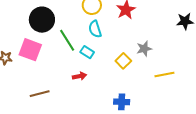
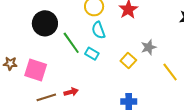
pink square: (30, 50) -> (36, 70), moved
yellow line: (164, 74) -> (170, 72), turned 66
red arrow: (79, 76) -> (71, 92), moved

